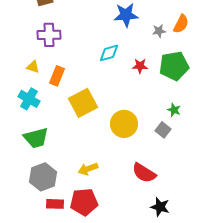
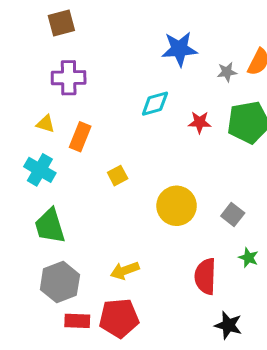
yellow square: (83, 103) -> (118, 176), size x0.5
green star: (174, 110) -> (248, 258), moved
green trapezoid: (36, 138) -> (50, 226), turned 88
red semicircle: (144, 173) -> (205, 276), turned 60

